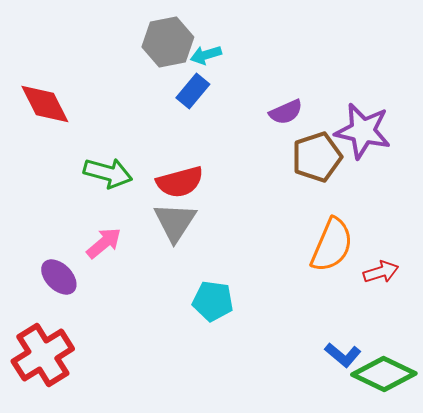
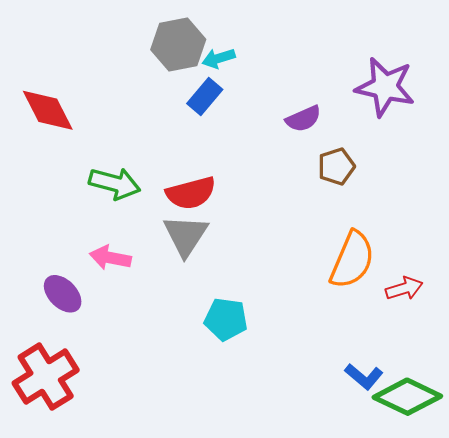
purple star: (363, 131) -> (385, 87), moved
brown pentagon: (317, 157) -> (336, 166), size x0.7
pink arrow: (104, 243) -> (110, 258), turned -129

